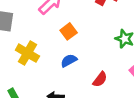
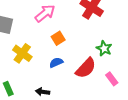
red semicircle: (100, 79) -> (86, 68), moved, size x1.6

